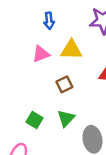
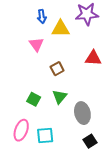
yellow triangle: (71, 50) -> (61, 29), moved
pink triangle: (41, 54) -> (36, 44), turned -42

